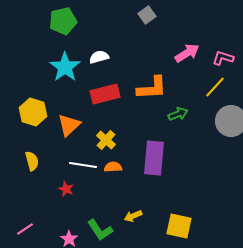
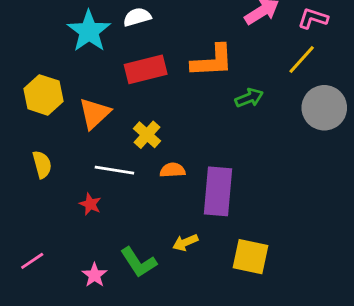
purple rectangle: (154, 158) -> (218, 191), moved
orange semicircle: (113, 167) -> (173, 170), moved

